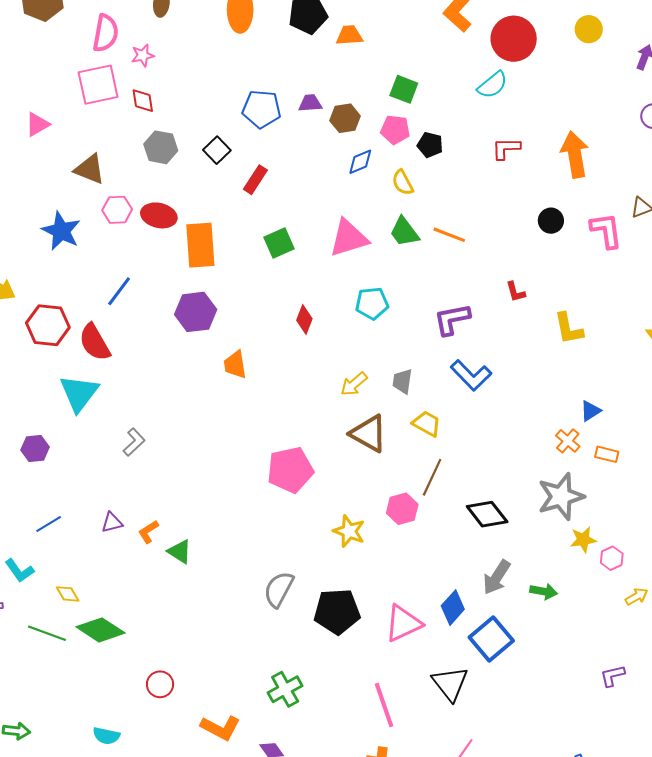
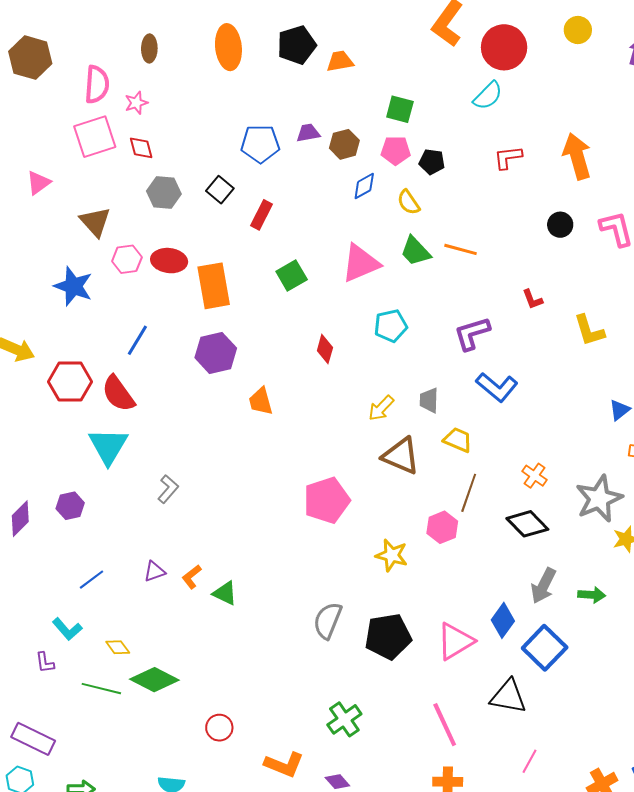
brown triangle: (90, 169) -> (95, 222), turned 32
orange cross: (568, 441) -> (535, 476), moved
black triangle: (450, 684) -> (508, 697), turned -36

